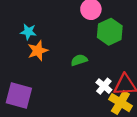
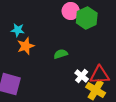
green hexagon: (110, 32) -> (87, 18), moved

